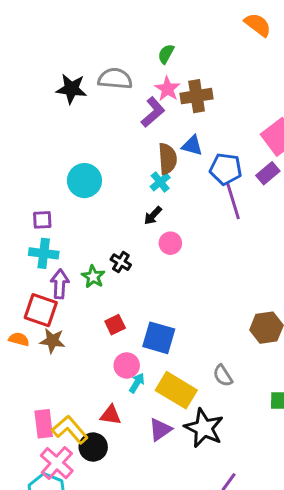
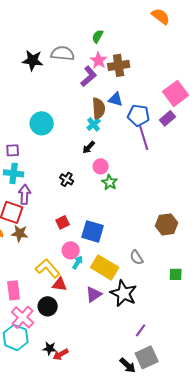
green star: (93, 277) -> (110, 182), moved
yellow L-shape: (70, 430) -> (48, 268), moved

